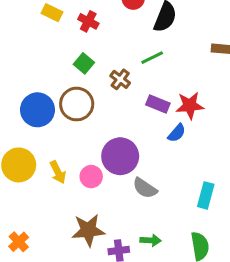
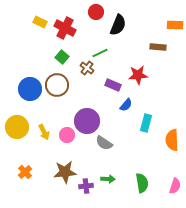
red cross: (88, 21) -> (65, 28), size x1.5
green line: (152, 58) -> (100, 53), moved
red star: (190, 105) -> (138, 75), moved
cyan rectangle: (206, 195) -> (146, 123), moved
orange cross: (19, 242) -> (25, 172), moved

